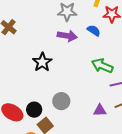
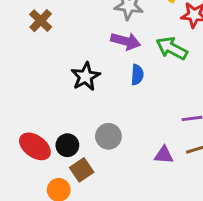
blue semicircle: (94, 30) -> (137, 75), moved, turned 56
green arrow: (102, 66) -> (172, 48), moved

